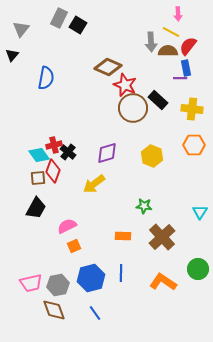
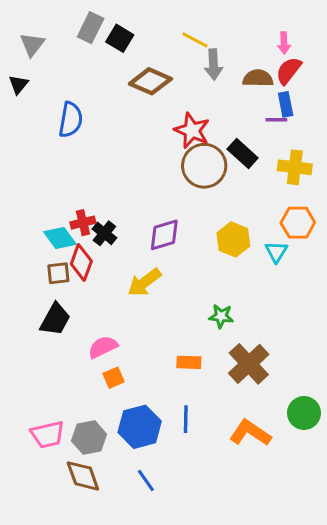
pink arrow: (178, 14) -> (284, 43), moved
yellow line: (171, 32) -> (195, 40), moved
gray arrow: (151, 42) -> (213, 64), moved
brown diamond: (108, 67) -> (150, 81), moved
cyan triangle: (200, 212) -> (276, 252), moved

